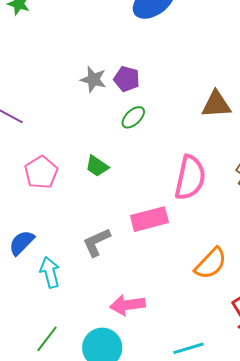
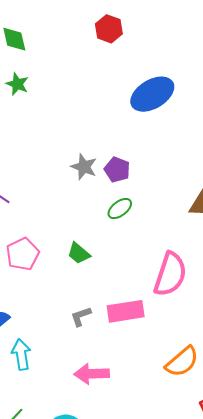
gray L-shape: (97, 242) -> (81, 316), moved, size x0.7
pink arrow: (127, 305) -> (92, 374), moved

